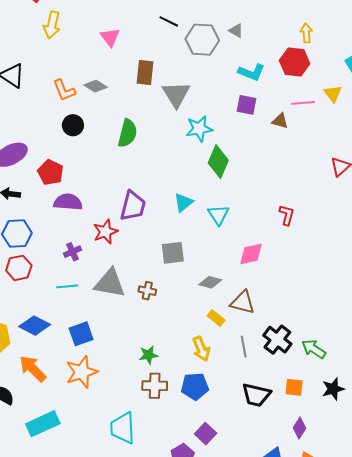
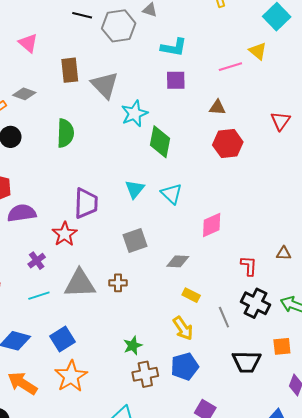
red hexagon: (295, 62) -> (228, 143), moved
brown triangle: (280, 121) -> (217, 107), moved
red L-shape: (287, 215) -> (249, 266), moved
brown triangle: (243, 302) -> (284, 253), moved, size x0.6

